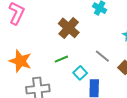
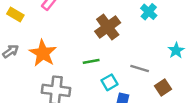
gray line: (102, 56) -> (140, 68), turned -35

